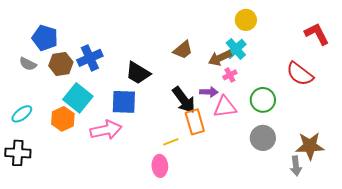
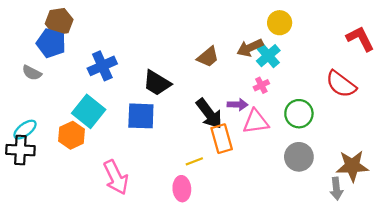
brown arrow: (220, 58) -> (250, 48), moved
brown hexagon: (61, 64) -> (59, 22), moved
pink arrow: (106, 130) -> (116, 177), moved, turned 76
black cross: (18, 153) -> (20, 150), moved

